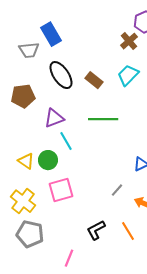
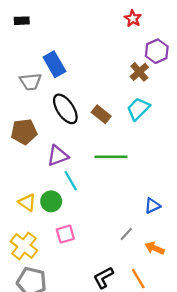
pink square: (61, 190) -> (65, 234), size x0.7

